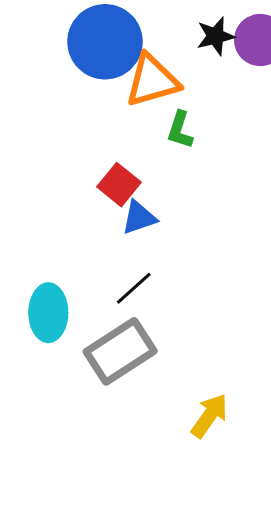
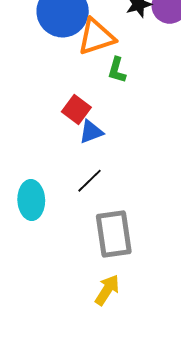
gray rectangle: (120, 351) -> (114, 234), moved, turned -63
yellow arrow: (209, 416) -> (107, 290), moved

